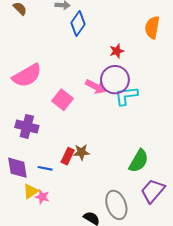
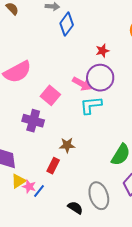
cyan L-shape: (126, 96) -> (91, 105), moved
purple cross: (27, 126) -> (33, 121), moved
red rectangle: (68, 156) -> (53, 166), moved
blue line: (45, 168) -> (39, 191), moved, turned -64

